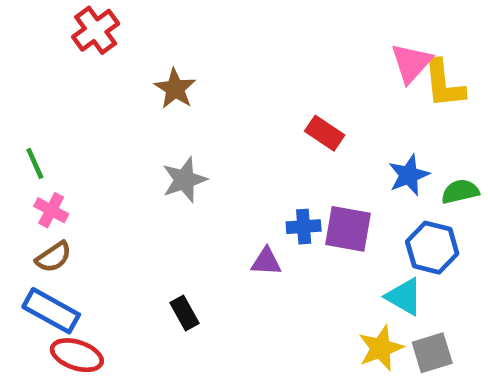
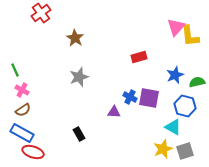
red rectangle: (325, 133) -> (139, 57), turned -49
blue cross: (304, 227) -> (130, 97), turned 32

